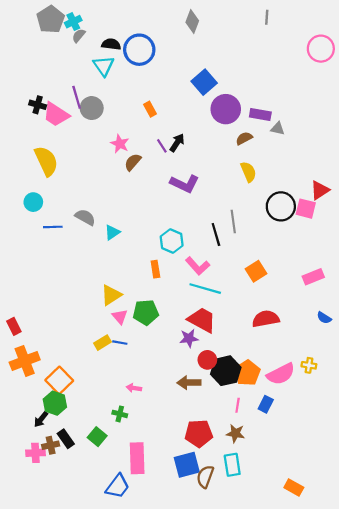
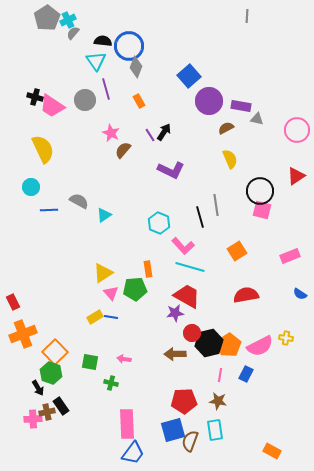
gray diamond: (192, 22) -> (136, 67), moved
pink circle: (321, 49) -> (297, 130), moved
purple line: (77, 97) -> (106, 89), moved
pink square: (306, 209) -> (262, 210), moved
orange rectangle: (155, 269) -> (148, 269), moved
black arrow: (41, 419) -> (38, 388), turned -70
green square: (97, 437) -> (90, 362), moved, turned -30
blue trapezoid: (118, 486) -> (133, 453), moved

